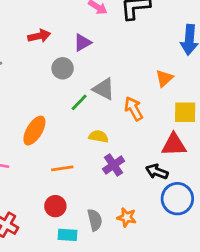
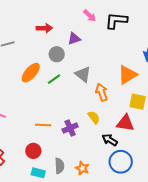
orange triangle: (164, 78) -> (127, 75), size x1.5
green line: (79, 102) -> (54, 79), moved
orange ellipse: (34, 131) -> (31, 73), moved
yellow semicircle: (99, 136) -> (94, 117), moved, turned 32
purple cross: (114, 165) -> (70, 128), moved

